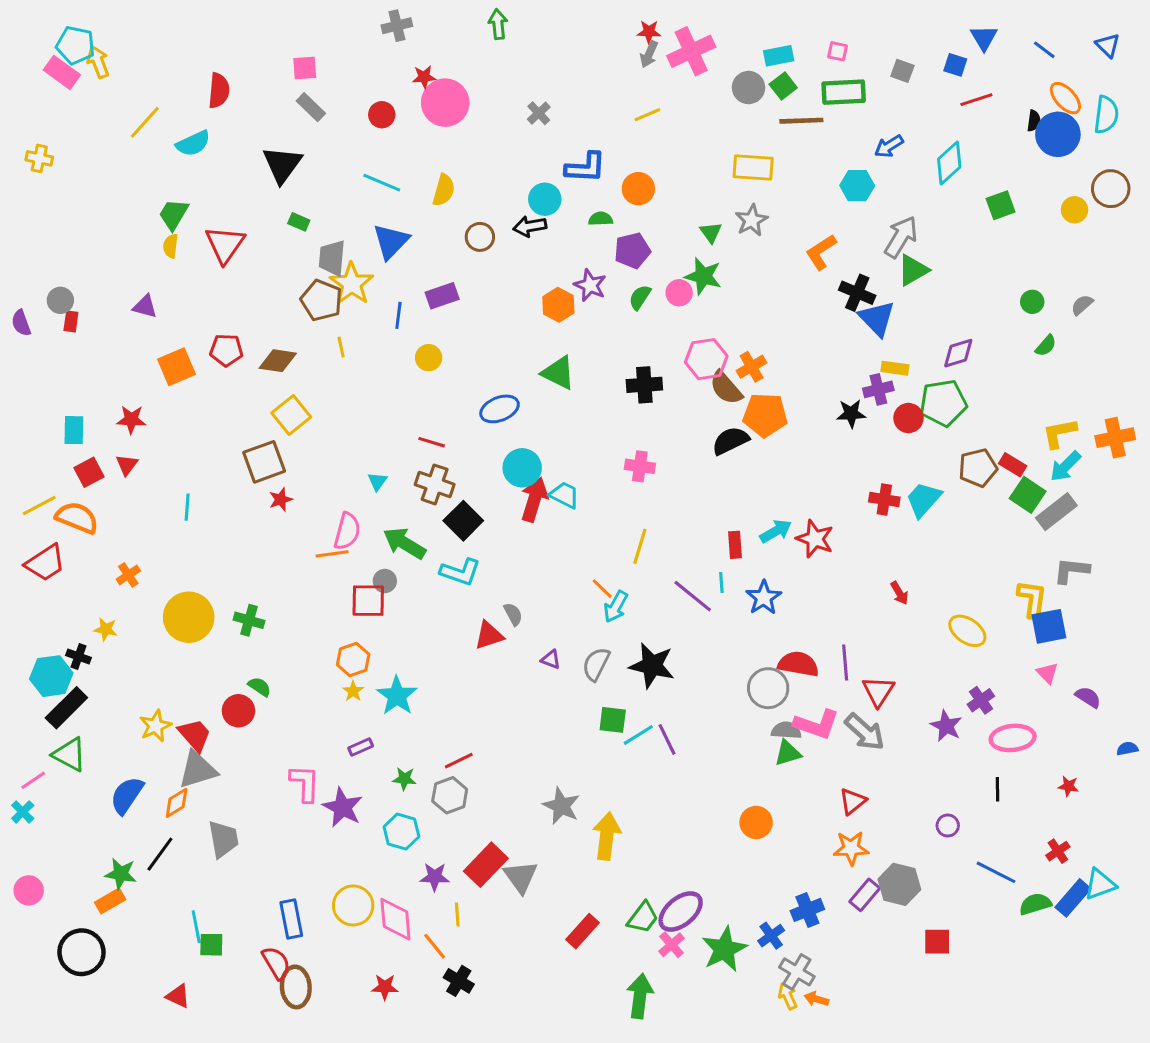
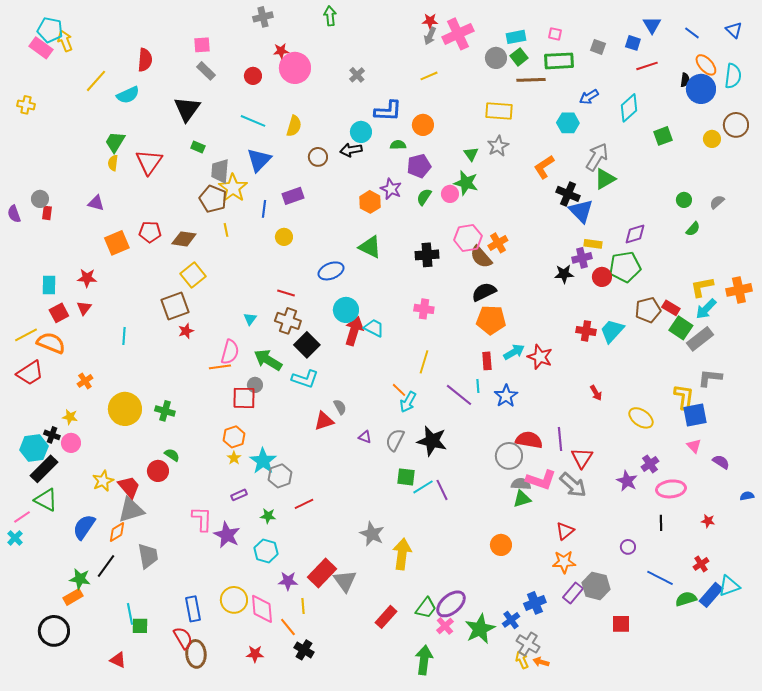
orange pentagon: (765, 415) -> (491, 320), moved
gray hexagon: (450, 795) -> (280, 476), moved
pink circle: (29, 890) -> (71, 443), moved

